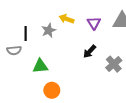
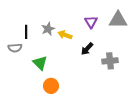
yellow arrow: (66, 19) -> (65, 35), moved
gray cross: (114, 64) -> (110, 61), turned 35
green triangle: (40, 66) -> (40, 63), turned 49

